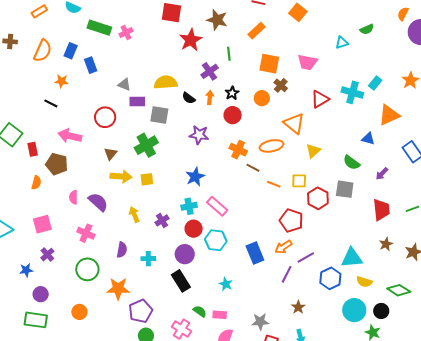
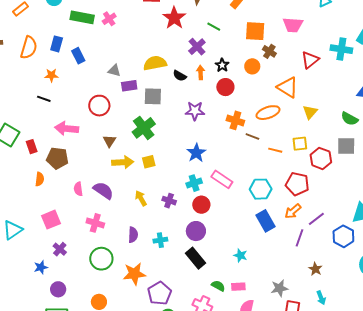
green line: (229, 54) -> (214, 27), turned -48
purple cross: (162, 220) -> (169, 201), turned -32
cyan hexagon: (216, 240) -> (261, 189), moved

